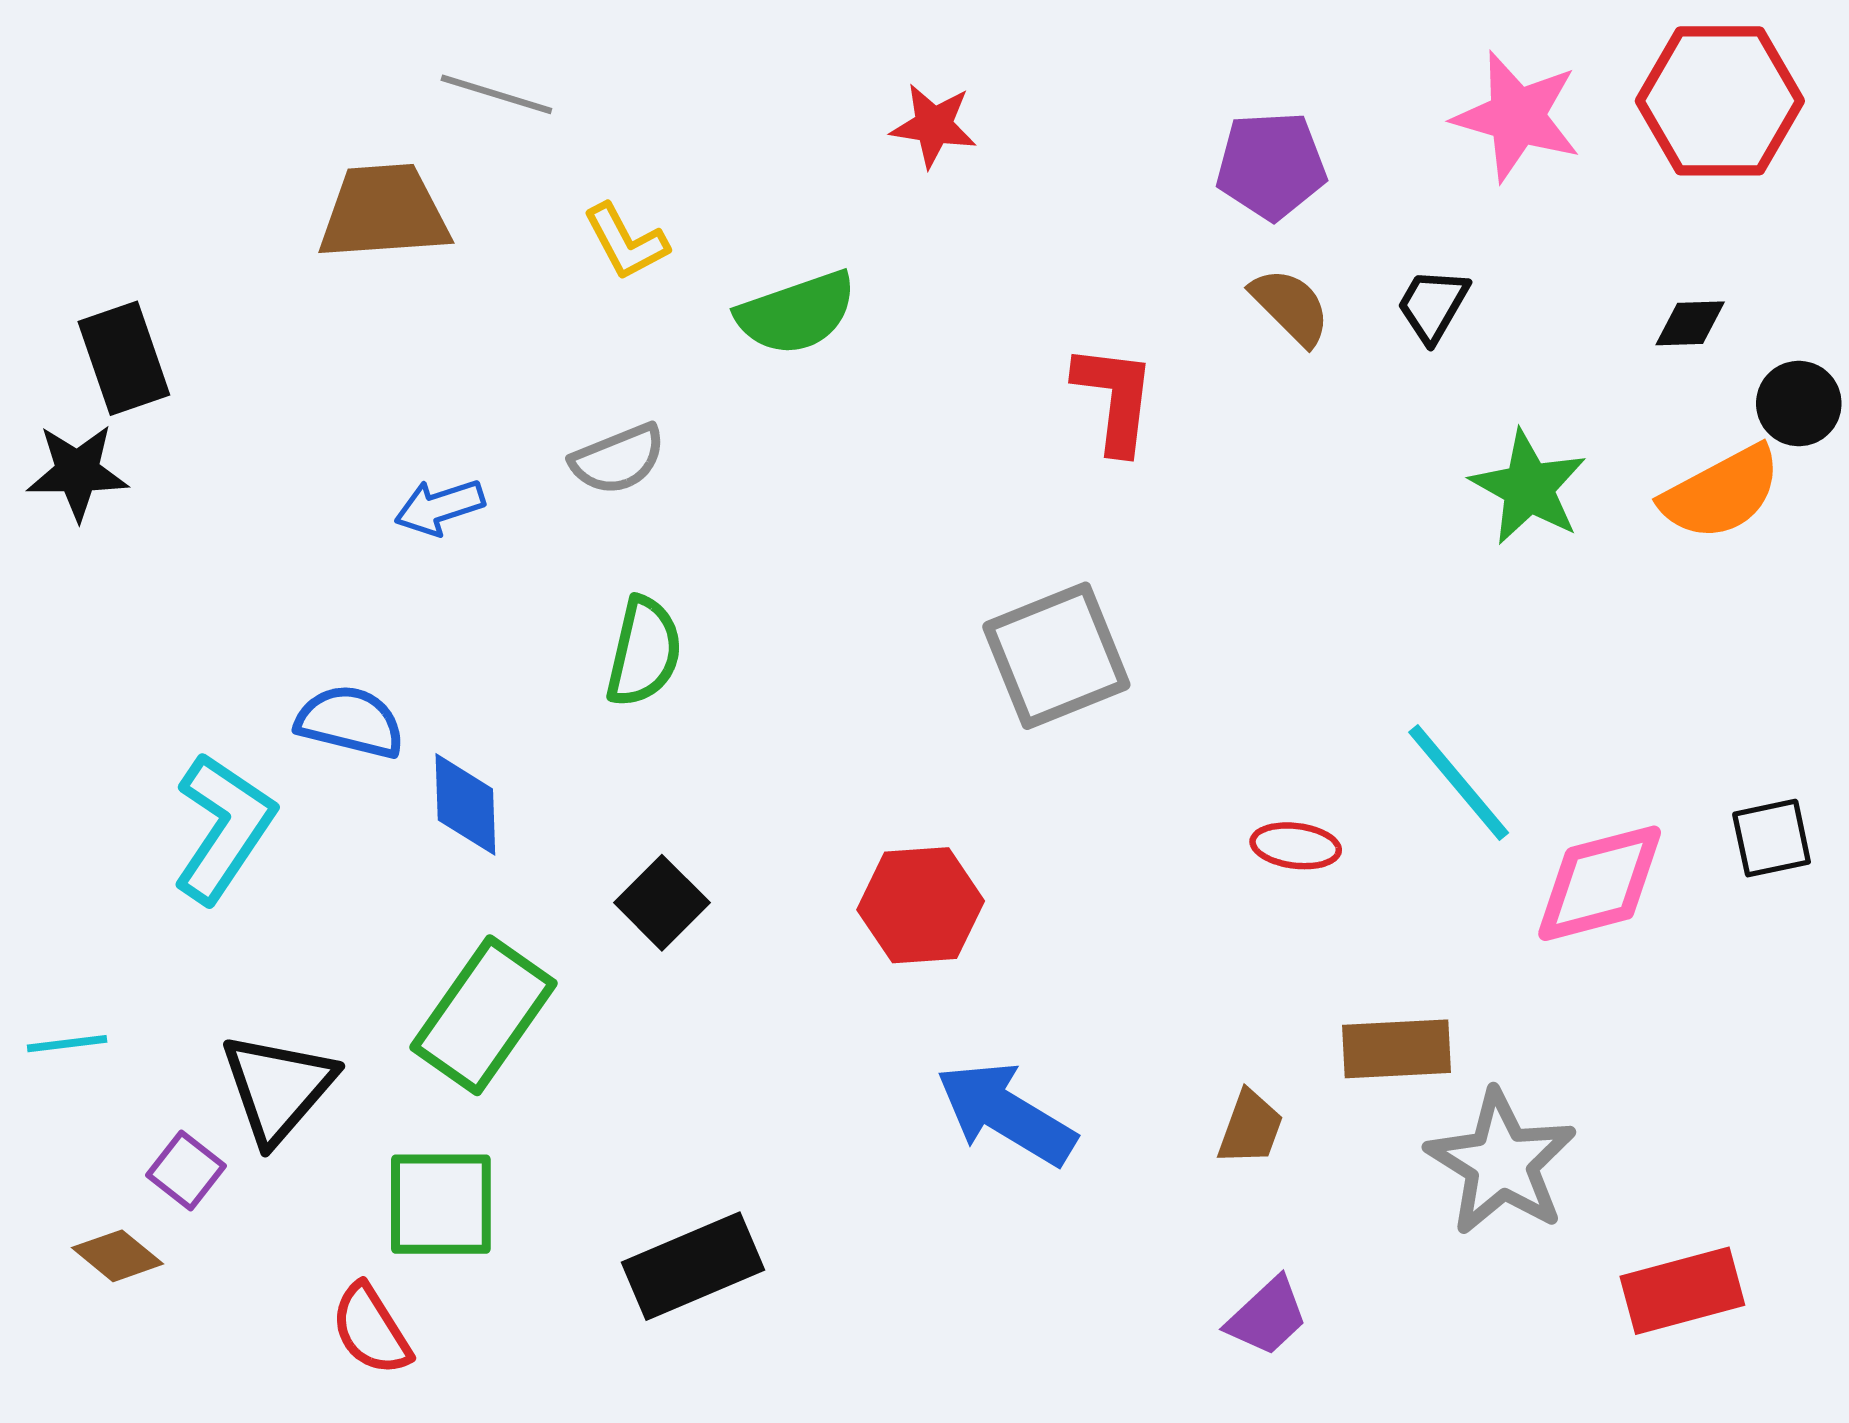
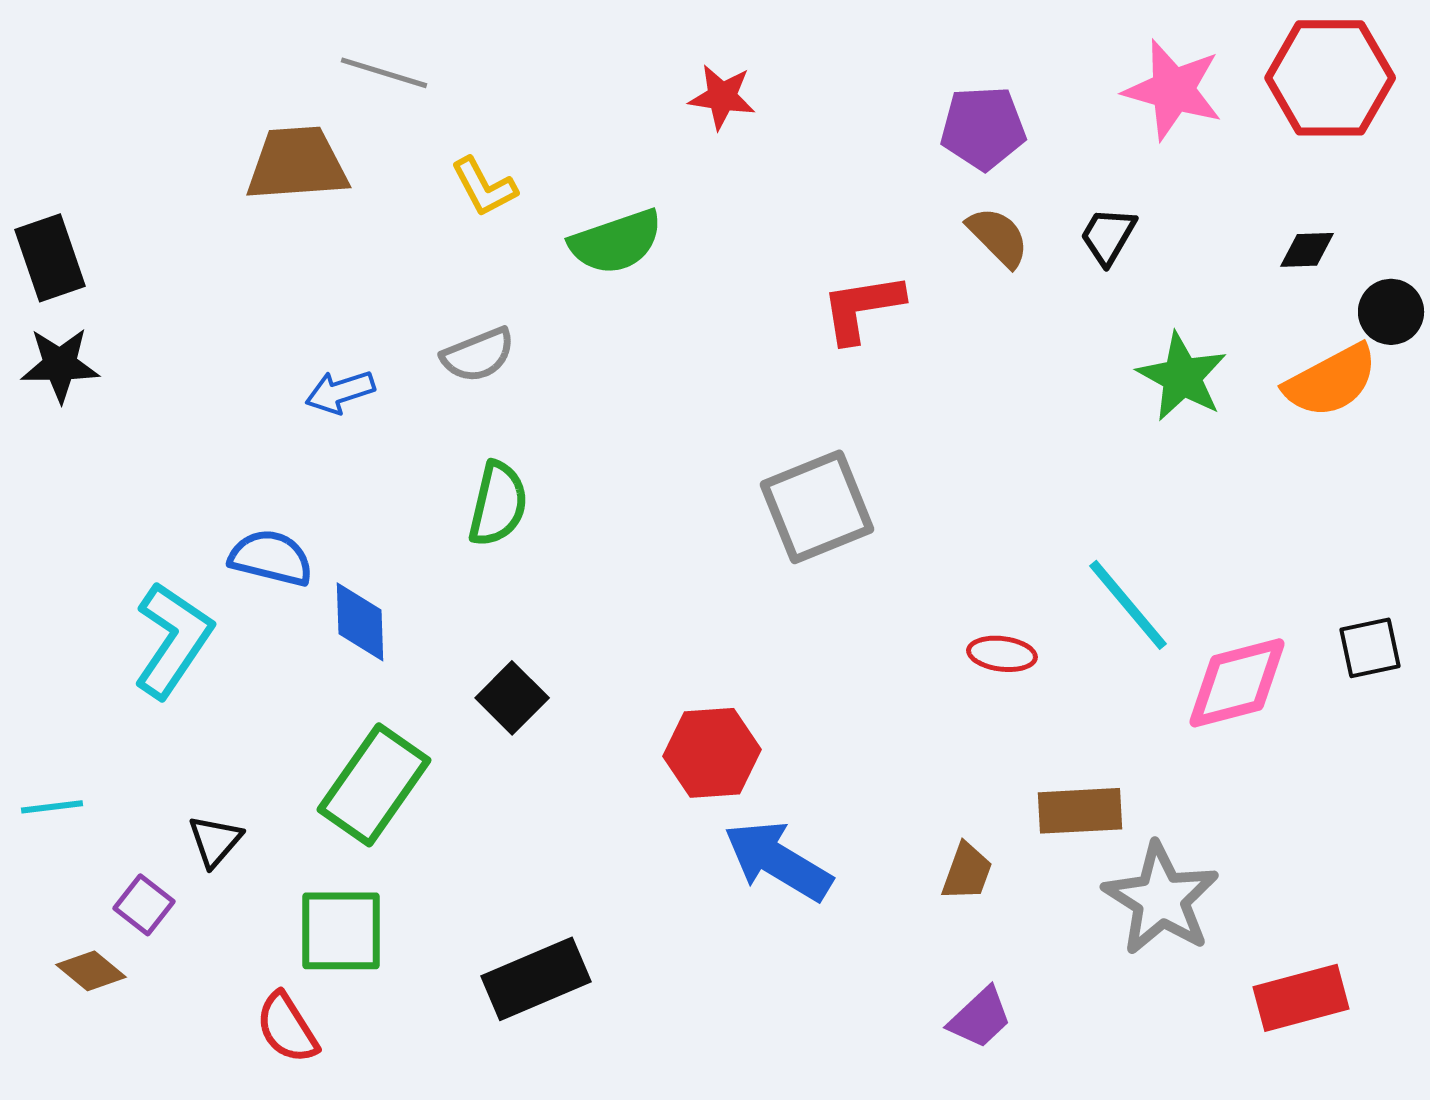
black rectangle: (124, 358) -> (50, 258), moved
red L-shape: (1115, 398) -> (862, 308), turned -106
red hexagon: (921, 905) -> (712, 753), moved
black triangle: (278, 1088) -> (215, 841), size x0.6

